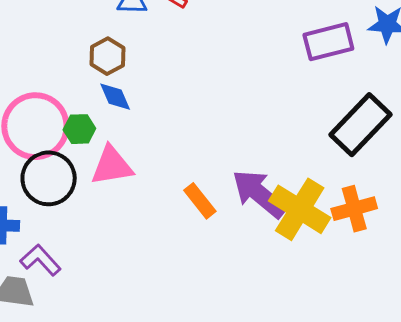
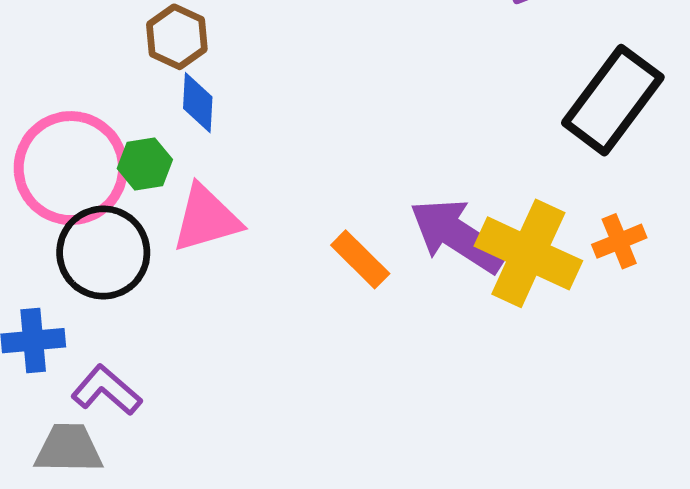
blue diamond: (115, 97) -> (198, 103), turned 33
orange cross: (354, 209) -> (619, 241), size x0.7

